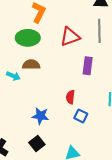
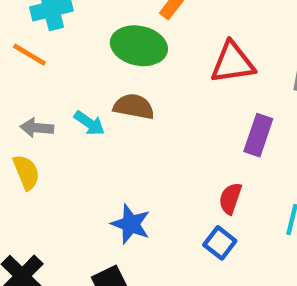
red semicircle: (70, 97) -> (230, 198), moved

